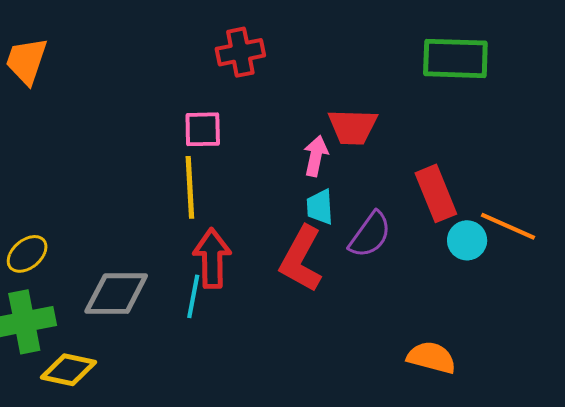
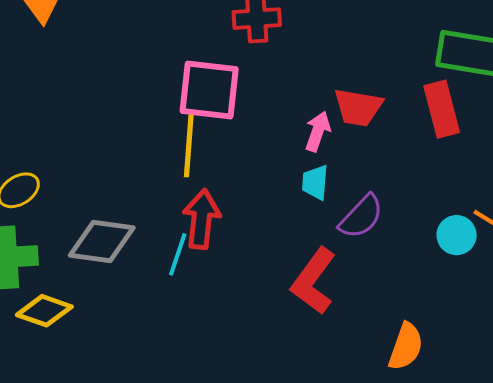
pink square: (203, 129) -> (209, 90), size x1.6
red rectangle: (436, 193) -> (442, 109), moved
red L-shape: (301, 259) -> (313, 281), moved
orange semicircle: (431, 358) -> (406, 346), turned 87

